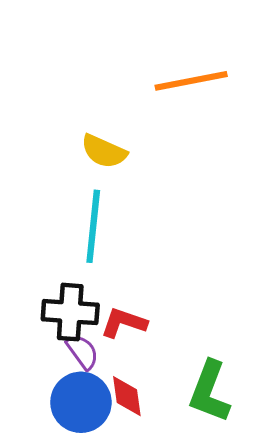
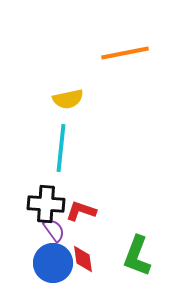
yellow semicircle: (104, 151) -> (68, 99), turned -36

